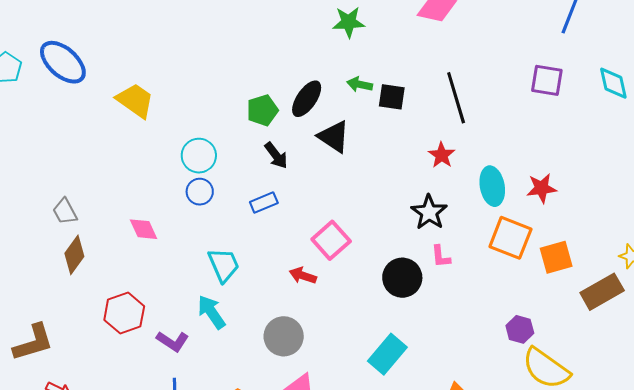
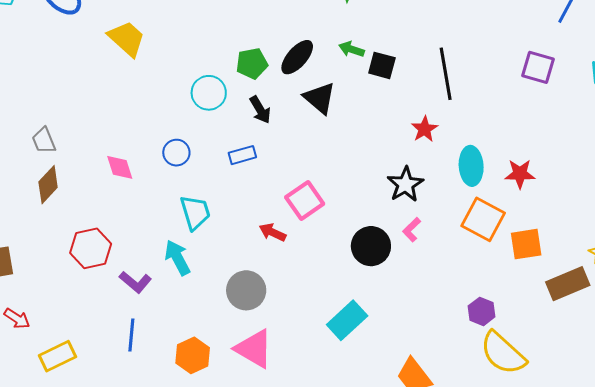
cyan circle: (199, 156) -> (209, 93), moved
blue circle: (200, 192) -> (176, 153), moved
pink L-shape: (441, 256) -> (412, 230), turned 45

